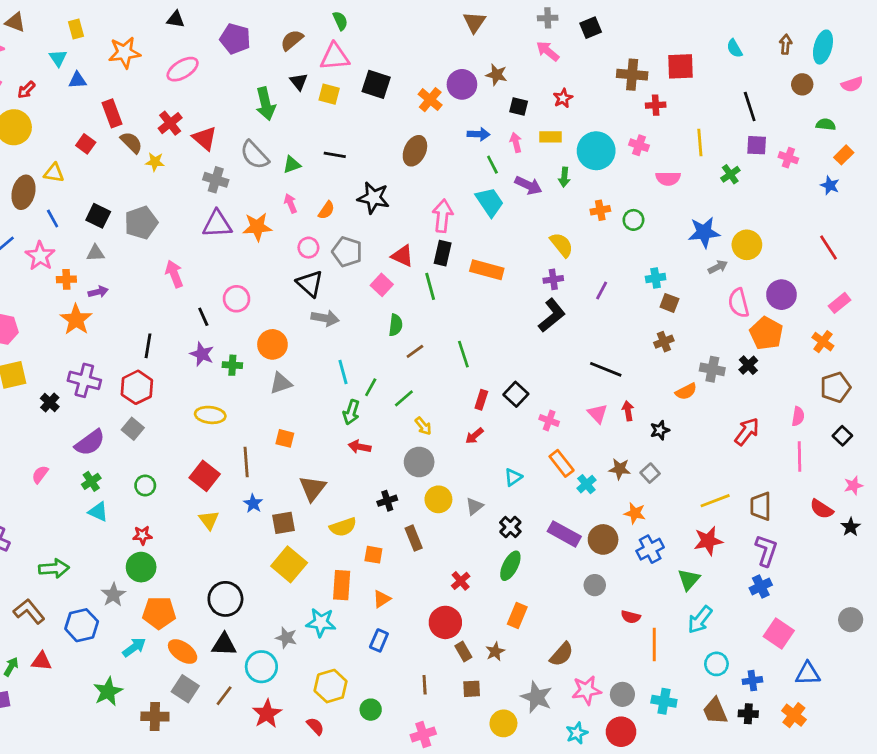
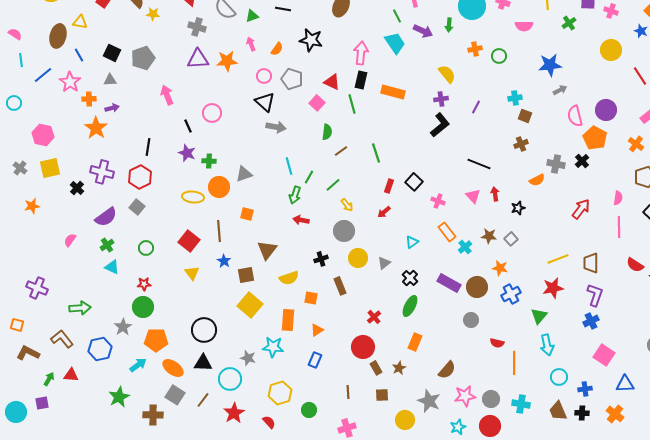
yellow circle: (747, 245) -> (611, 50), moved
orange circle: (272, 344) -> (219, 187), moved
cyan arrow: (700, 620) -> (547, 345), turned -50

